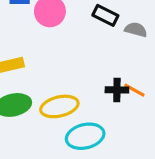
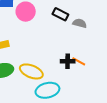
yellow ellipse: (59, 106) -> (31, 71), turned 35

